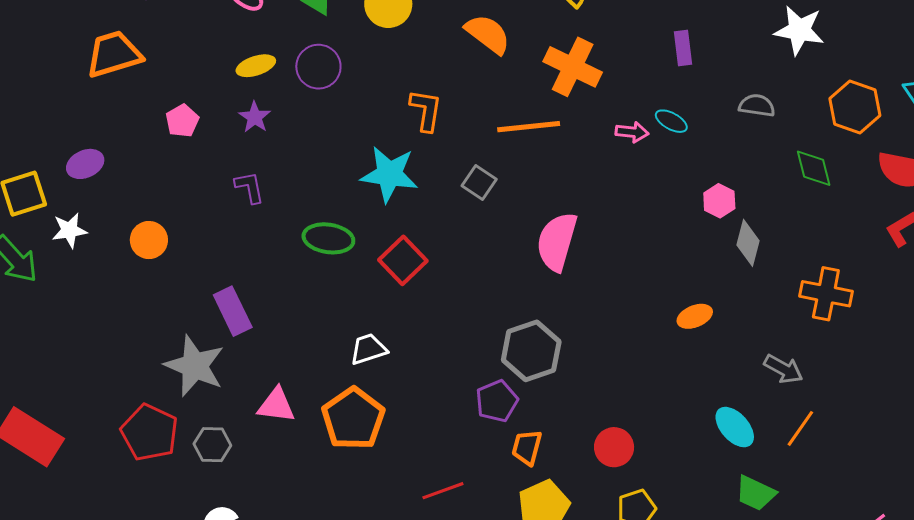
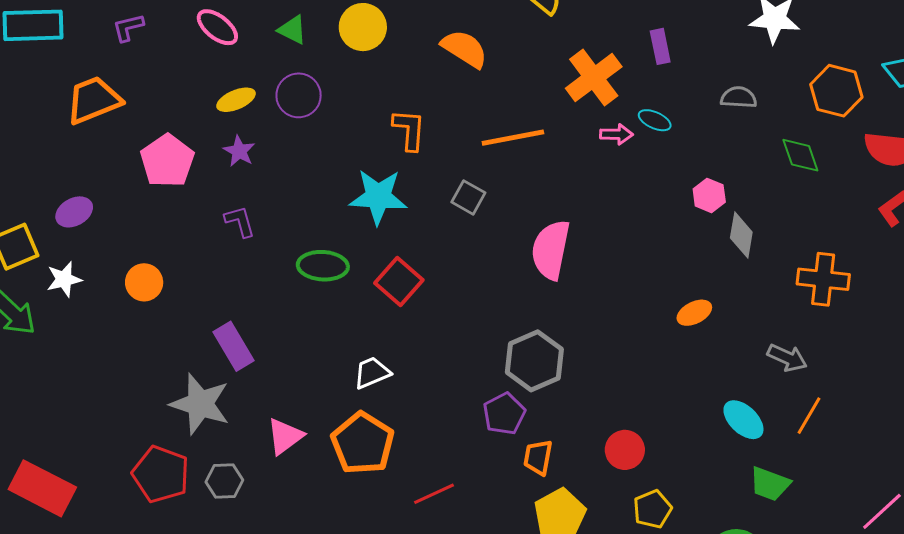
orange cross: (573, 67) -> (594, 78), moved, turned 32
pink pentagon: (182, 121) -> (167, 161), size x1.6
pink triangle: (276, 405) -> (285, 436), turned -39
red line: (443, 491) -> (434, 494), moved

